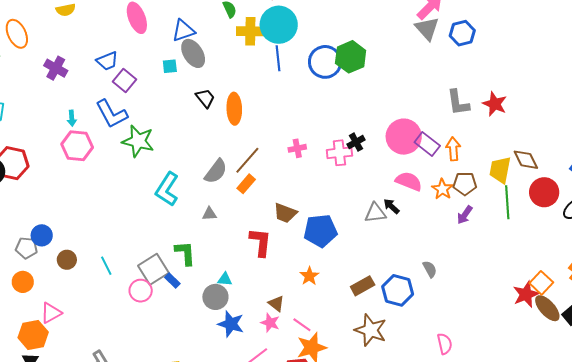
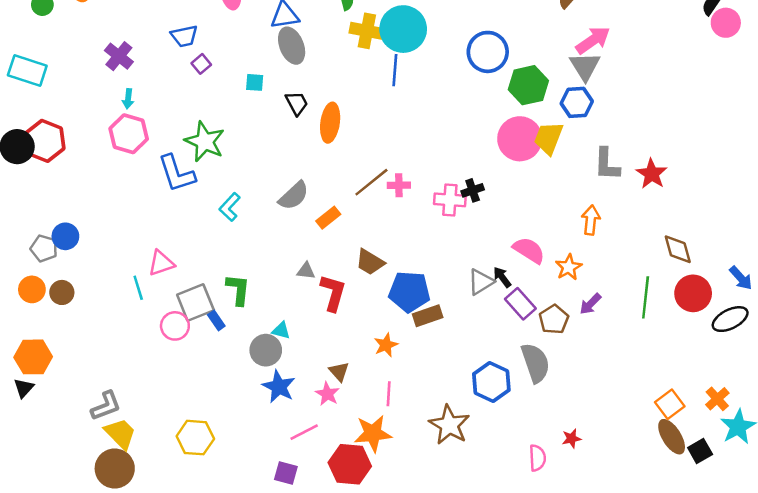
blue hexagon: (462, 33) -> (577, 102), moved
green hexagon: (351, 57) -> (528, 85), moved
blue circle: (325, 62) -> (488, 52), moved
cyan square: (170, 66) -> (255, 82), moved
purple cross: (56, 68) -> (119, 56), moved
purple square: (125, 81) -> (201, 64), size x0.7
blue L-shape: (112, 114) -> (177, 173), moved
pink circle: (404, 137) -> (520, 139), moved
purple rectangle: (427, 144) -> (520, 304), moved
brown line: (247, 160) -> (371, 182), moved
yellow trapezoid: (500, 170) -> (549, 138), moved
brown pentagon: (465, 184) -> (554, 319), moved, turned 30
cyan L-shape: (167, 189) -> (230, 207), size x0.7
gray triangle: (375, 213) -> (481, 282), turned -35
gray triangle: (209, 214) -> (306, 271), moved
brown circle: (67, 260) -> (62, 292), moved
gray semicircle: (430, 269) -> (535, 363), size x1.8
brown rectangle: (363, 286) -> (428, 316), moved
red star: (526, 294) -> (572, 439), moved, size x0.6
pink triangle: (51, 313) -> (161, 263), moved
pink line: (302, 325) -> (389, 394), moved, turned 48

